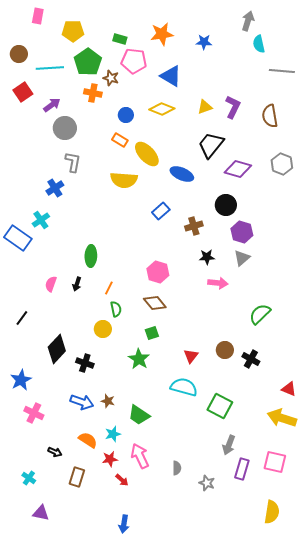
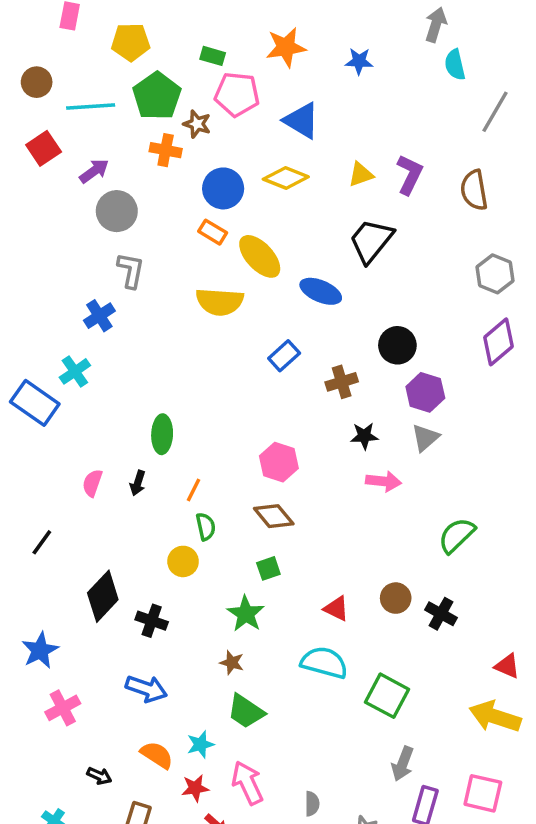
gray line: (282, 71) -> (495, 112), turned -65
blue circle: (126, 115) -> (223, 188), size x1.5
purple diamond: (238, 169) -> (498, 342), moved, turned -56
red triangle: (191, 356) -> (336, 609), turned -42
brown star: (108, 401) -> (232, 663), moved
pink cross: (34, 413) -> (63, 708), turned 36

